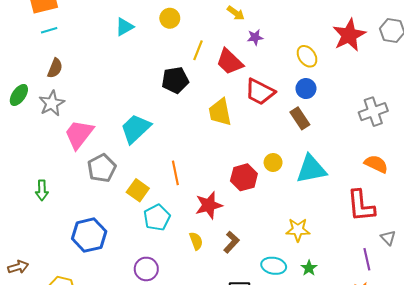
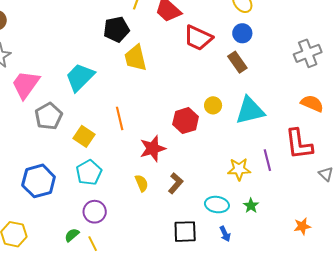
yellow trapezoid: (220, 112) -> (135, 58), moved
cyan pentagon: (157, 218) -> (89, 173), moved
purple line: (367, 259) -> (267, 160), moved

